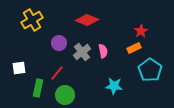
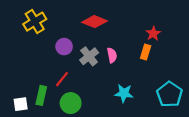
orange rectangle: (134, 48) -> (146, 52), turned -48
white square: (19, 68) -> (21, 104), moved
cyan pentagon: (150, 70) -> (170, 94), moved

